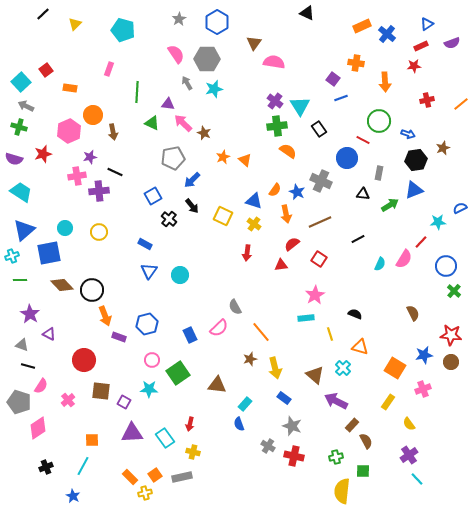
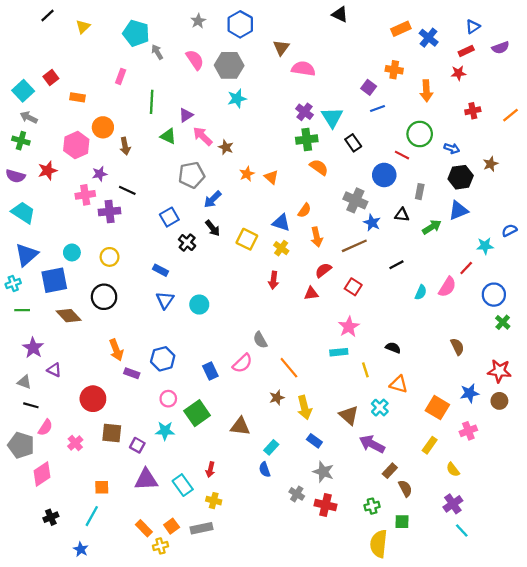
gray arrow: (187, 83) -> (157, 52), moved
purple triangle: (168, 104) -> (186, 115), turned -40
blue star: (297, 192) -> (372, 223), moved
black circle: (92, 290) -> (104, 297), moved

